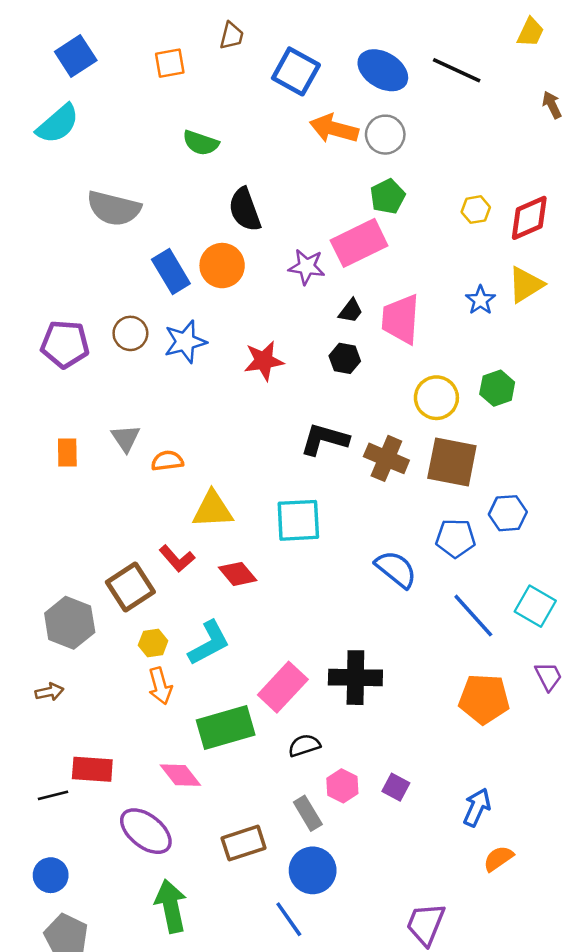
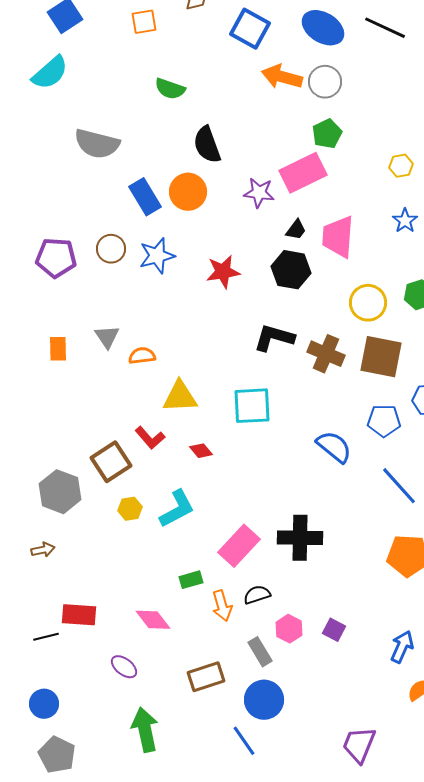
yellow hexagon: (476, 210) -> (401, 166), moved
black hexagon: (345, 358) -> (291, 270), size x1.5
red diamond: (238, 574) -> (201, 451), size x0.7
orange arrow: (160, 686) -> (222, 606), moved
green rectangle: (226, 728) -> (191, 580), size x0.5
purple ellipse: (146, 831) -> (124, 667), size x0.6

